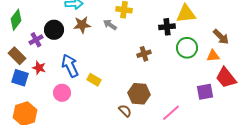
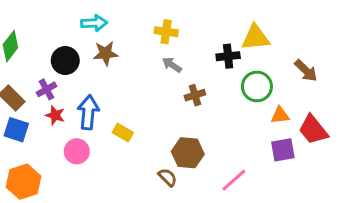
gray arrow: (110, 25) -> (172, 65), moved
purple cross: (36, 40) -> (46, 89), moved
orange triangle: (213, 56) -> (280, 115), moved
blue arrow: (70, 66) -> (88, 112), turned 30
red star: (39, 68) -> (55, 115), moved

